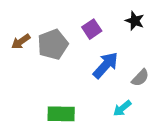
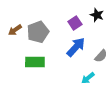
purple square: (92, 29) -> (75, 23), moved
green rectangle: (61, 114) -> (35, 62), moved

